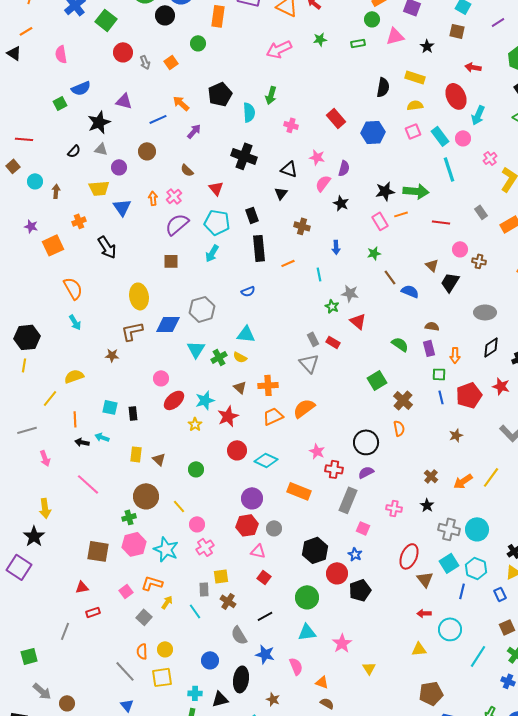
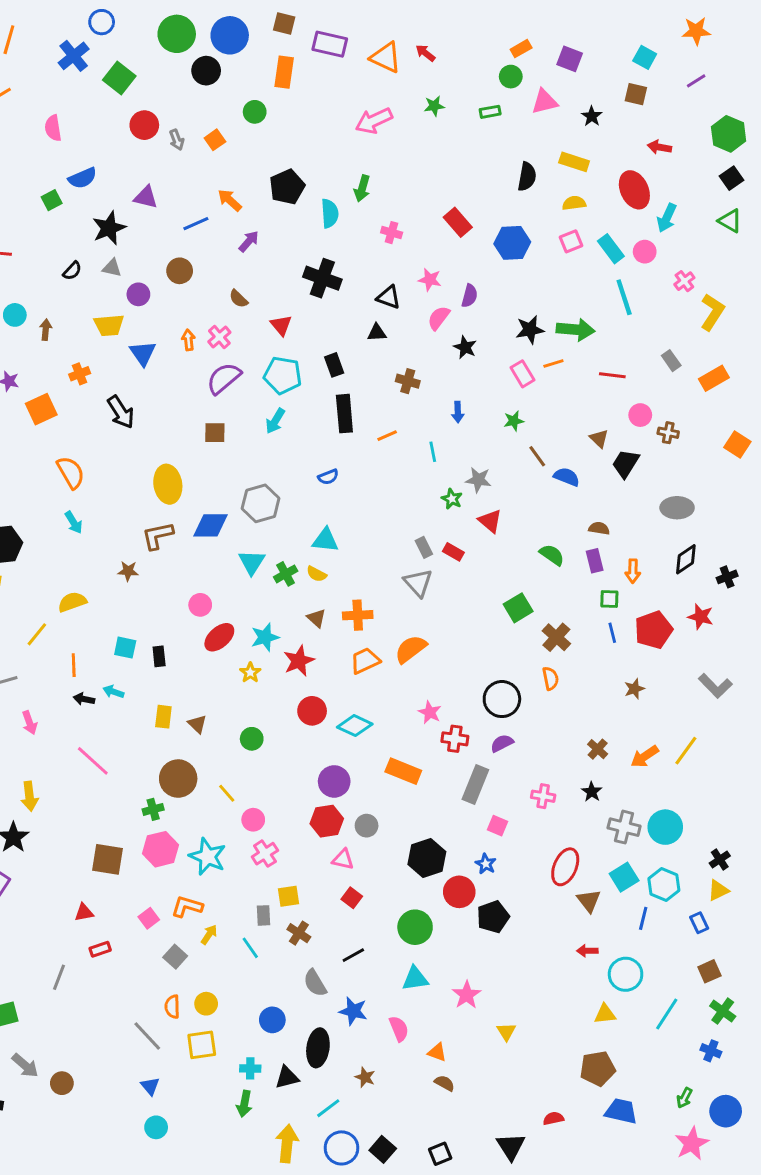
black triangle: (281, 193) -> (377, 333), turned 48
yellow triangle: (419, 649) -> (605, 1014), moved

